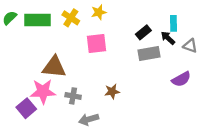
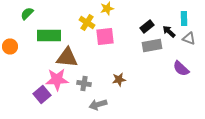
yellow cross: (71, 18) -> (87, 22), moved
green rectangle: (37, 20) -> (49, 36), moved
cyan rectangle: (173, 23) -> (184, 18), moved
purple semicircle: (181, 79) -> (181, 68), turned 72

